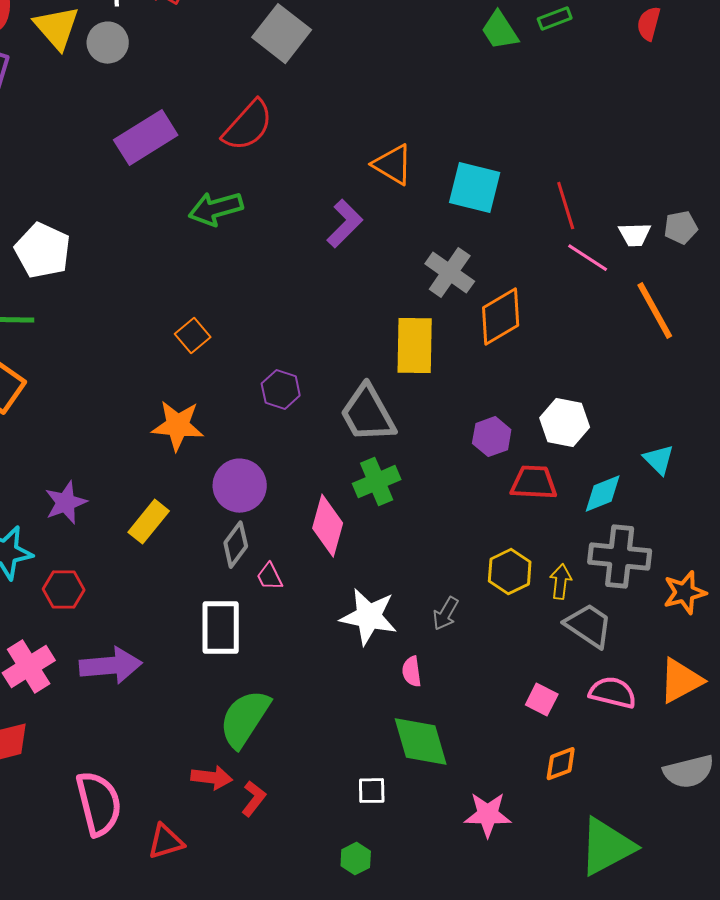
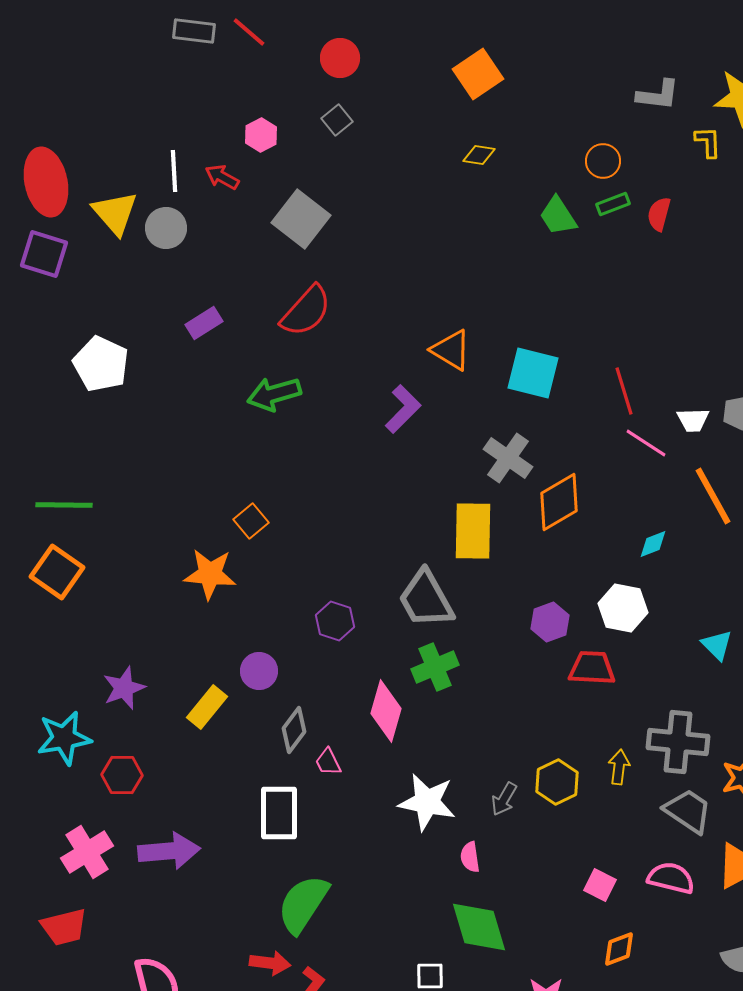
red semicircle: (649, 24) -> (659, 214), moved
gray square: (282, 34) -> (301, 219), moved
purple rectangle: (146, 138) -> (204, 323), size x0.6
white pentagon: (43, 251) -> (101, 364), moved
purple hexagon: (281, 390) -> (335, 621), moved
orange star: (178, 426) -> (210, 574), moved
purple circle: (240, 486) -> (259, 671), moved, size x0.7
cyan diamond: (603, 494) -> (653, 544), moved, size x0.7
yellow hexagon: (510, 572) -> (557, 782), moved
gray trapezoid: (589, 626) -> (688, 811), moved

